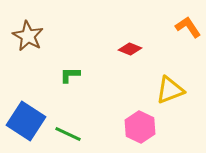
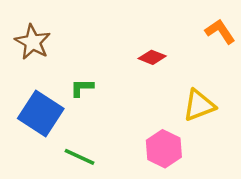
blue square: (26, 121) -> (41, 114), moved

